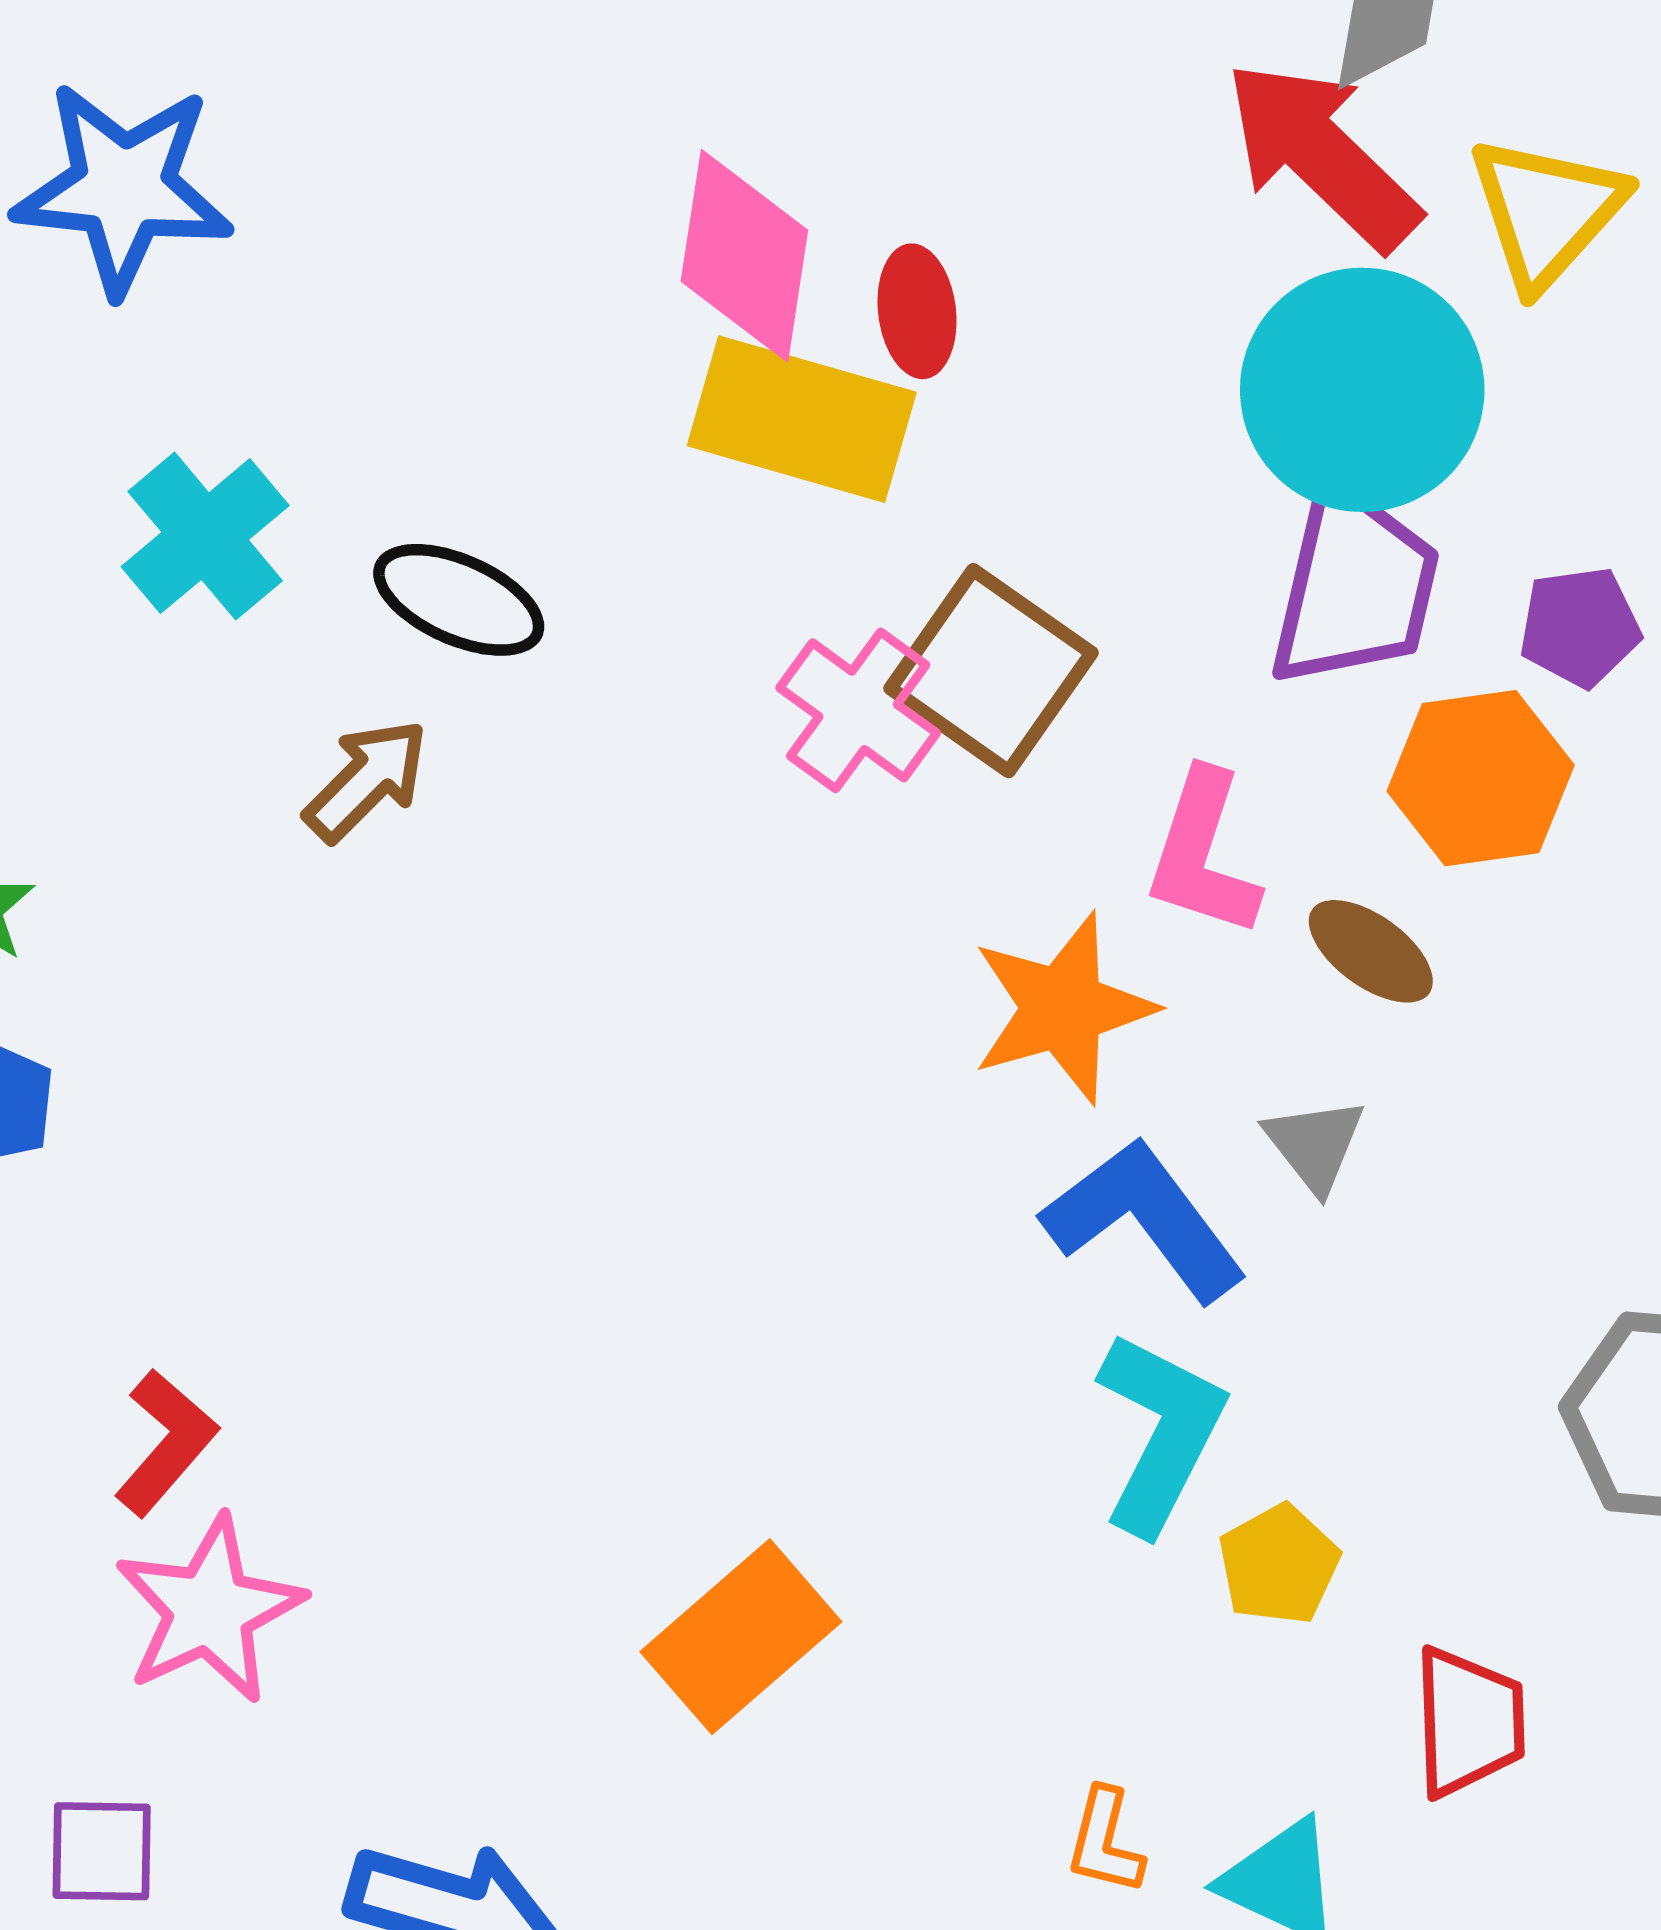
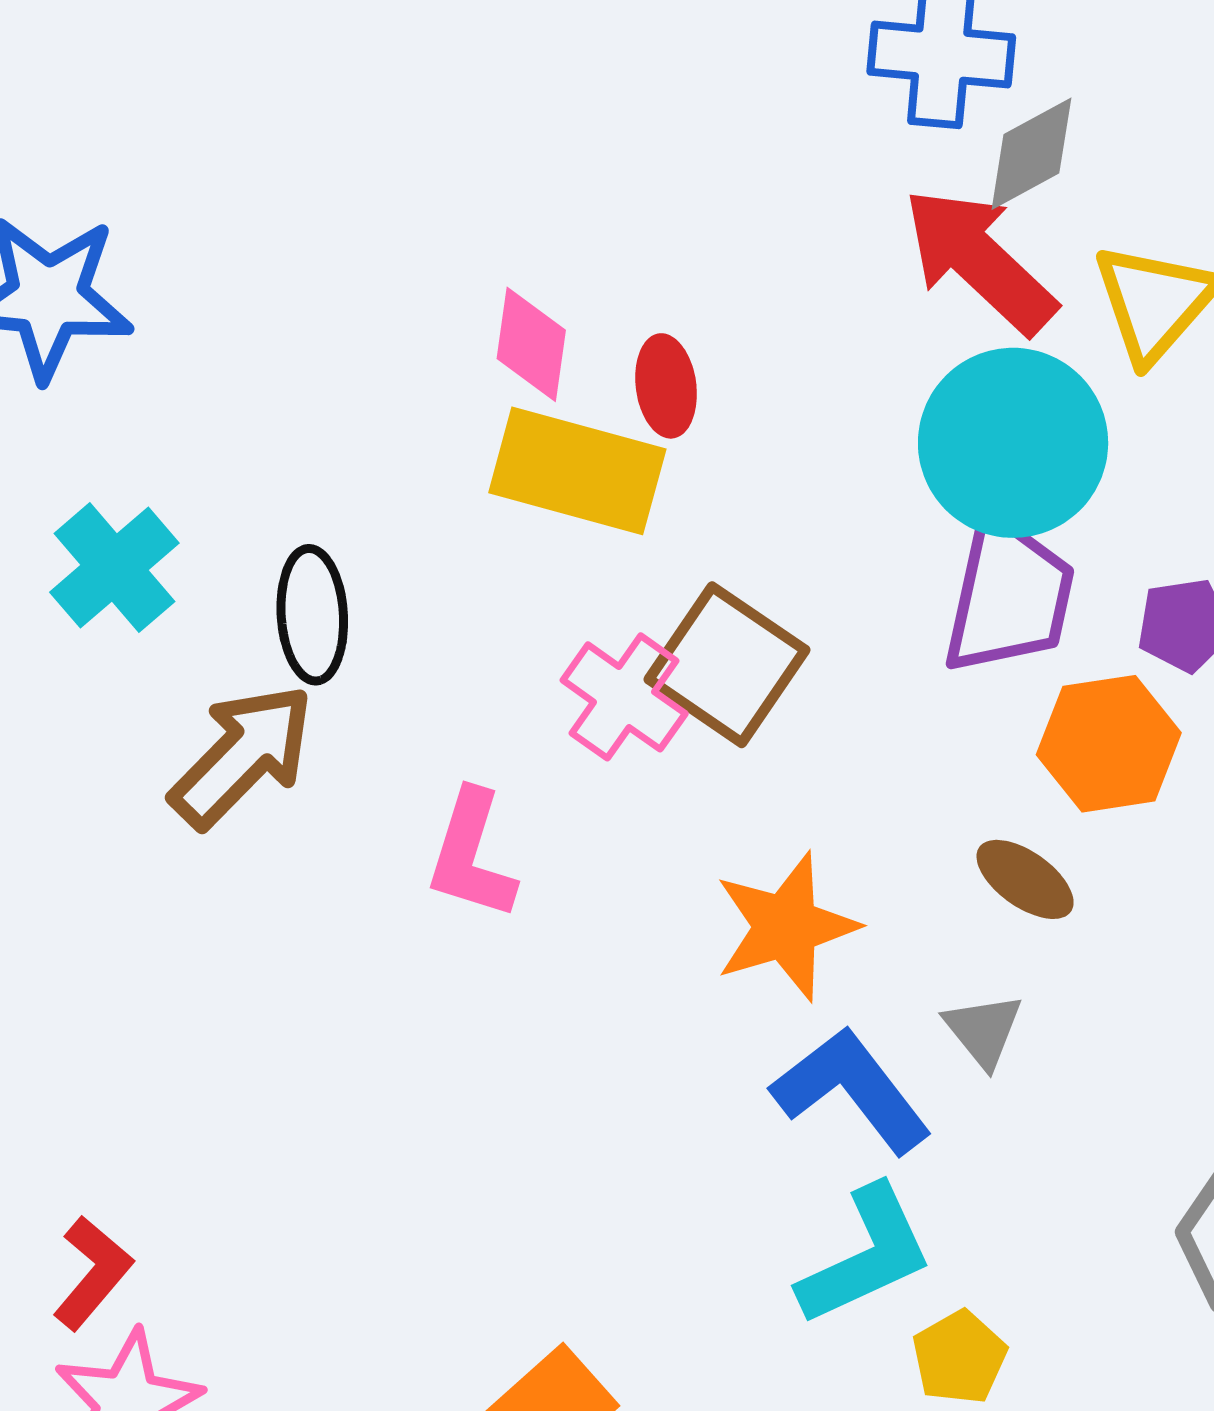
pink diamond: (744, 256) -> (531, 344), size x0.7
black ellipse: (459, 600) -> (312, 615), turned 63
brown arrow: (366, 780) -> (242, 756), size x1.5
pink L-shape: (1203, 854) -> (471, 855), moved
cyan L-shape: (1160, 1432) -> (866, 1256), turned 39

